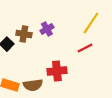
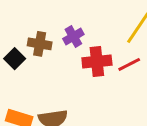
red cross: (57, 71) -> (97, 62), moved

